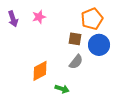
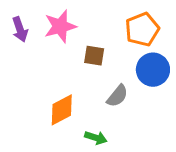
pink star: (39, 17) -> (60, 26), size x1.5
brown square: (75, 39) -> (94, 56), moved

